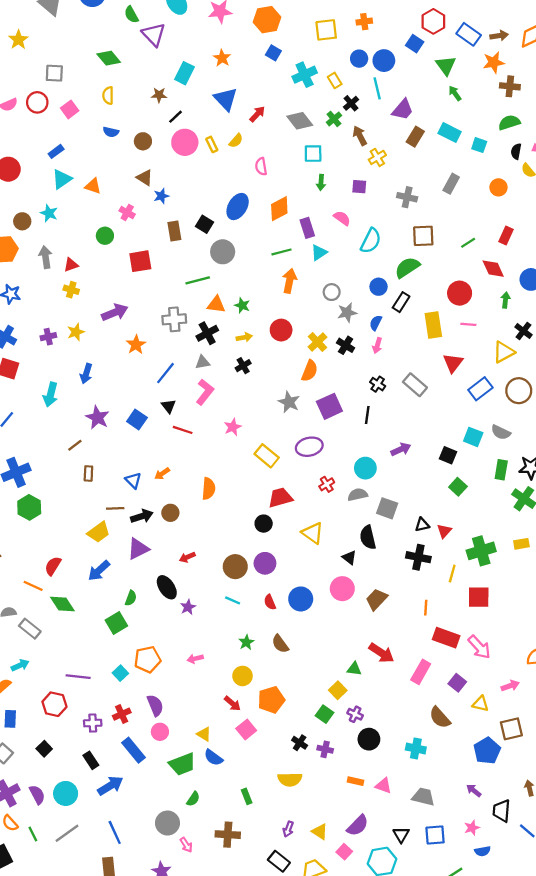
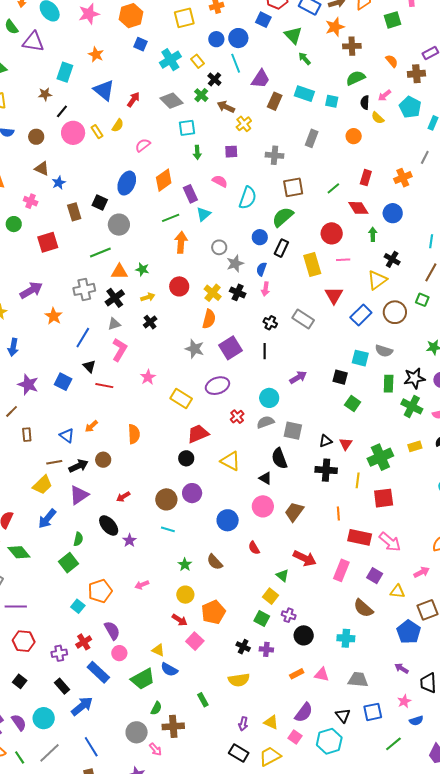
purple triangle: (154, 34) -> (33, 42), turned -30
brown arrow: (360, 136) -> (226, 107), turned -30
pink semicircle: (261, 166) -> (143, 145), turned 70
red semicircle: (270, 602) -> (254, 548), moved
green triangle: (354, 669) -> (282, 575), turned 40
purple line: (78, 677) -> (16, 606), moved
orange rectangle: (355, 781) -> (297, 674), turned -32
brown cross: (228, 835) -> (173, 726), moved

